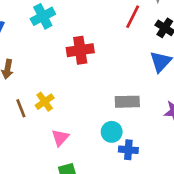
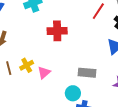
pink triangle: (60, 138) -> (44, 73), moved

